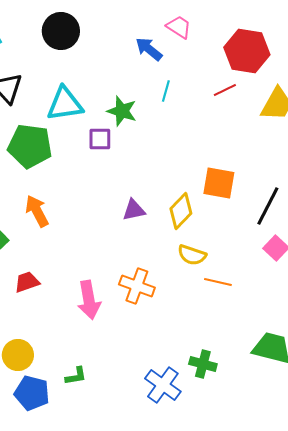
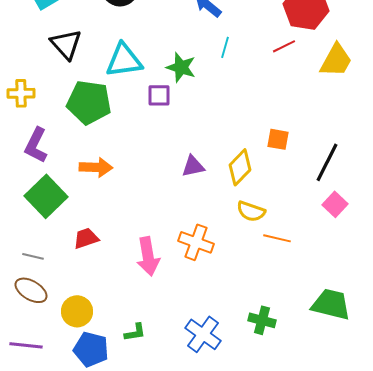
orange square: (219, 183) -> (278, 139), size x0.7
orange arrow: (37, 211) -> (96, 167), turned 120
blue cross: (163, 385) -> (203, 334), moved

